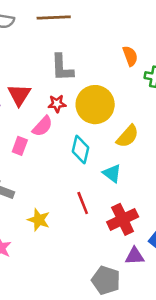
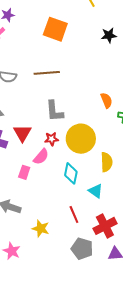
yellow semicircle: (128, 136) -> (107, 162), turned -42
gray pentagon: (106, 280) -> (82, 249), moved

